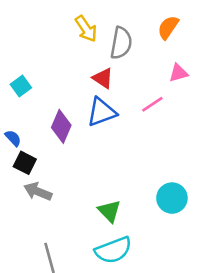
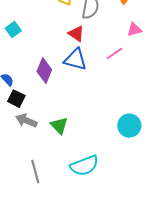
cyan square: (21, 86) -> (13, 30), moved
blue triangle: (102, 112) -> (75, 60), turned 35
green triangle: (109, 211) -> (59, 126), moved

